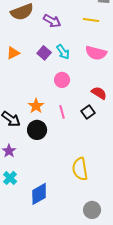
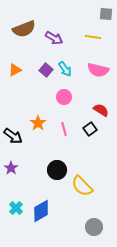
black circle: (37, 130) -> (57, 170), moved
yellow semicircle: (80, 169) -> (82, 186), turned -35
cyan cross: (10, 178) -> (16, 208), moved

